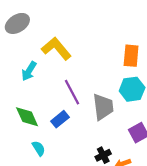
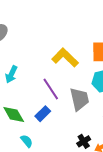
yellow L-shape: (56, 49) -> (65, 58), moved

